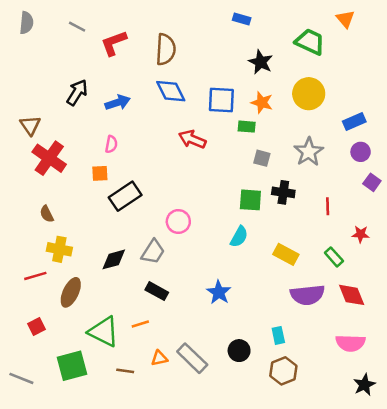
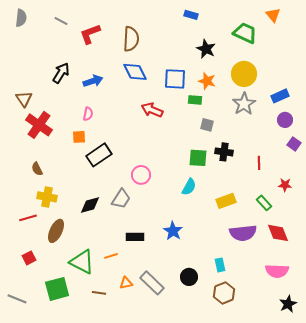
gray star: (309, 152) -> (244, 104), moved
yellow rectangle: (286, 254) -> (226, 201), turned -48
black rectangle: (157, 291) -> (135, 237), moved, turned -30

